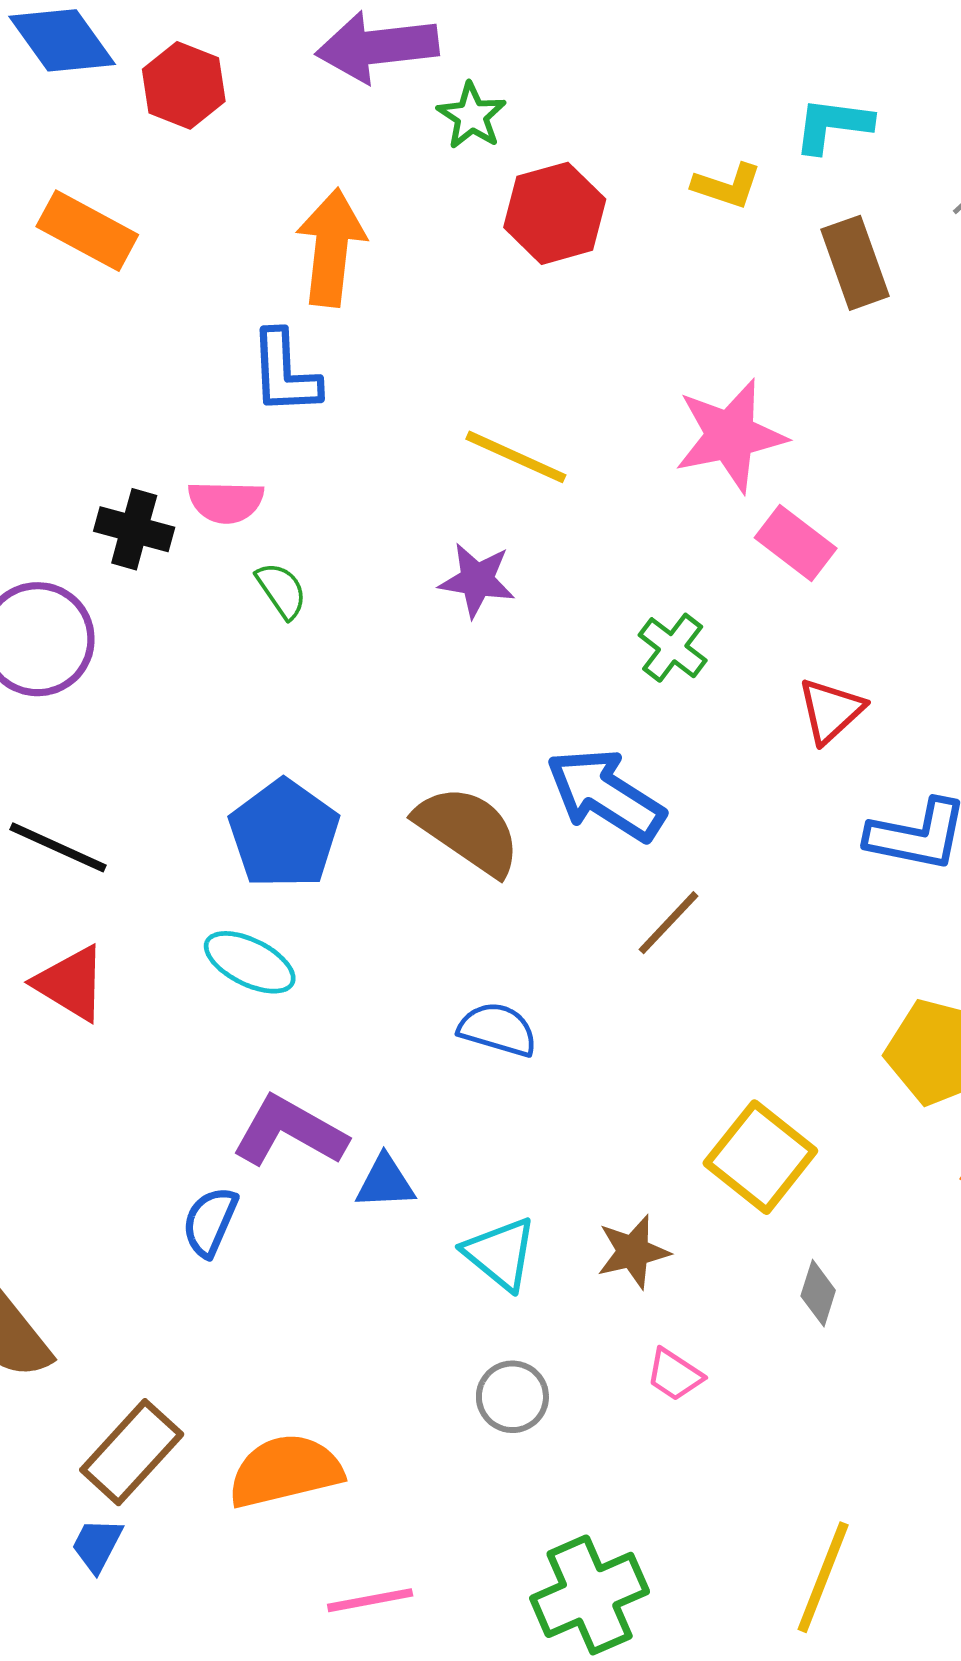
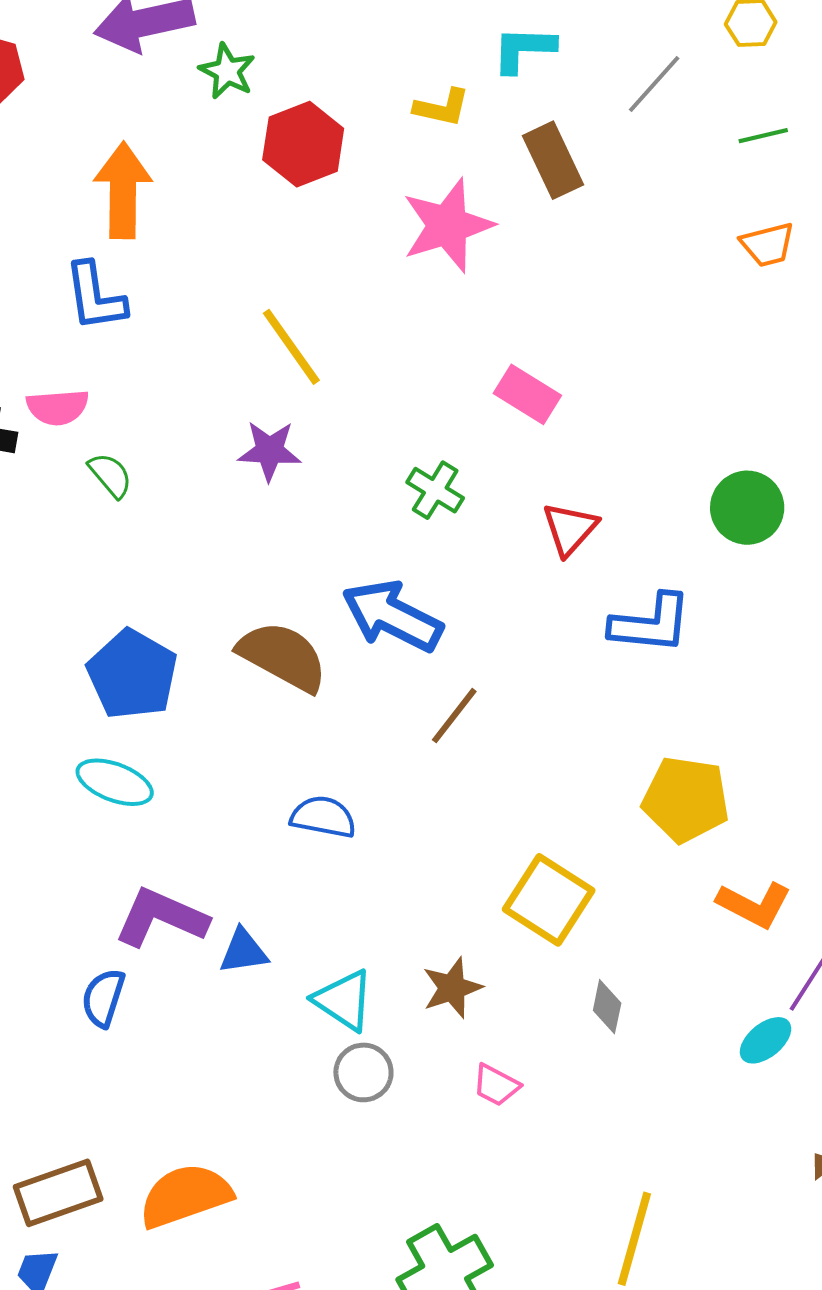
pink star: (730, 436) -> (448, 225), moved
yellow line: (516, 457) -> (291, 347), turned 36
gray circle: (512, 1397) -> (363, 1072), moved
brown rectangle: (132, 1452) -> (58, 1193), turned 34

